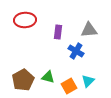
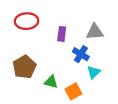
brown pentagon: (23, 80) -> (24, 67), moved
cyan triangle: (88, 81) -> (94, 72), moved

